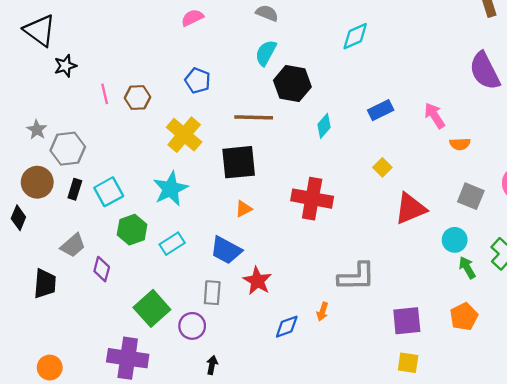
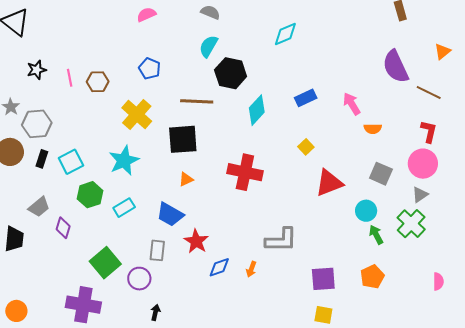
black star: (65, 66) -> (37, 70), moved
cyan diamond: (324, 126) -> (257, 110), size x1.4
blue diamond: (287, 327) -> (219, 267), moved

